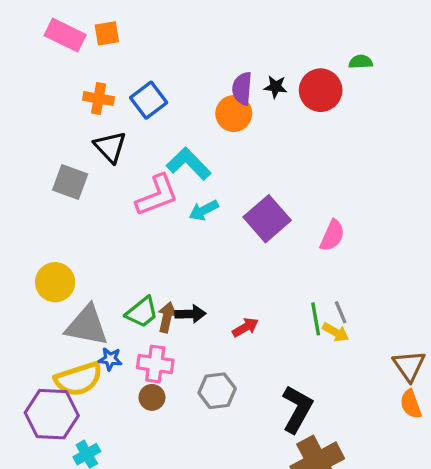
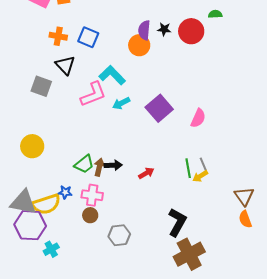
blue square: (149, 100) -> (88, 37), turned -30
gray triangle: (87, 326) -> (23, 202), moved
yellow arrow: (336, 332) -> (200, 176), turned 119
gray hexagon: (217, 391) -> (119, 235), moved

